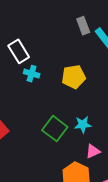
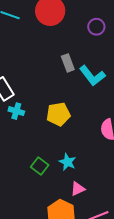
cyan star: (83, 125) -> (68, 162), turned 30
green square: (55, 129) -> (40, 166), size x0.7

